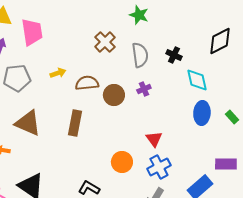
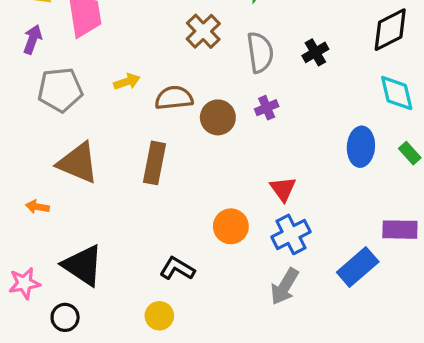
black cross: (174, 55) -> (315, 52), turned 35
cyan diamond: (197, 80) -> (397, 93), moved

